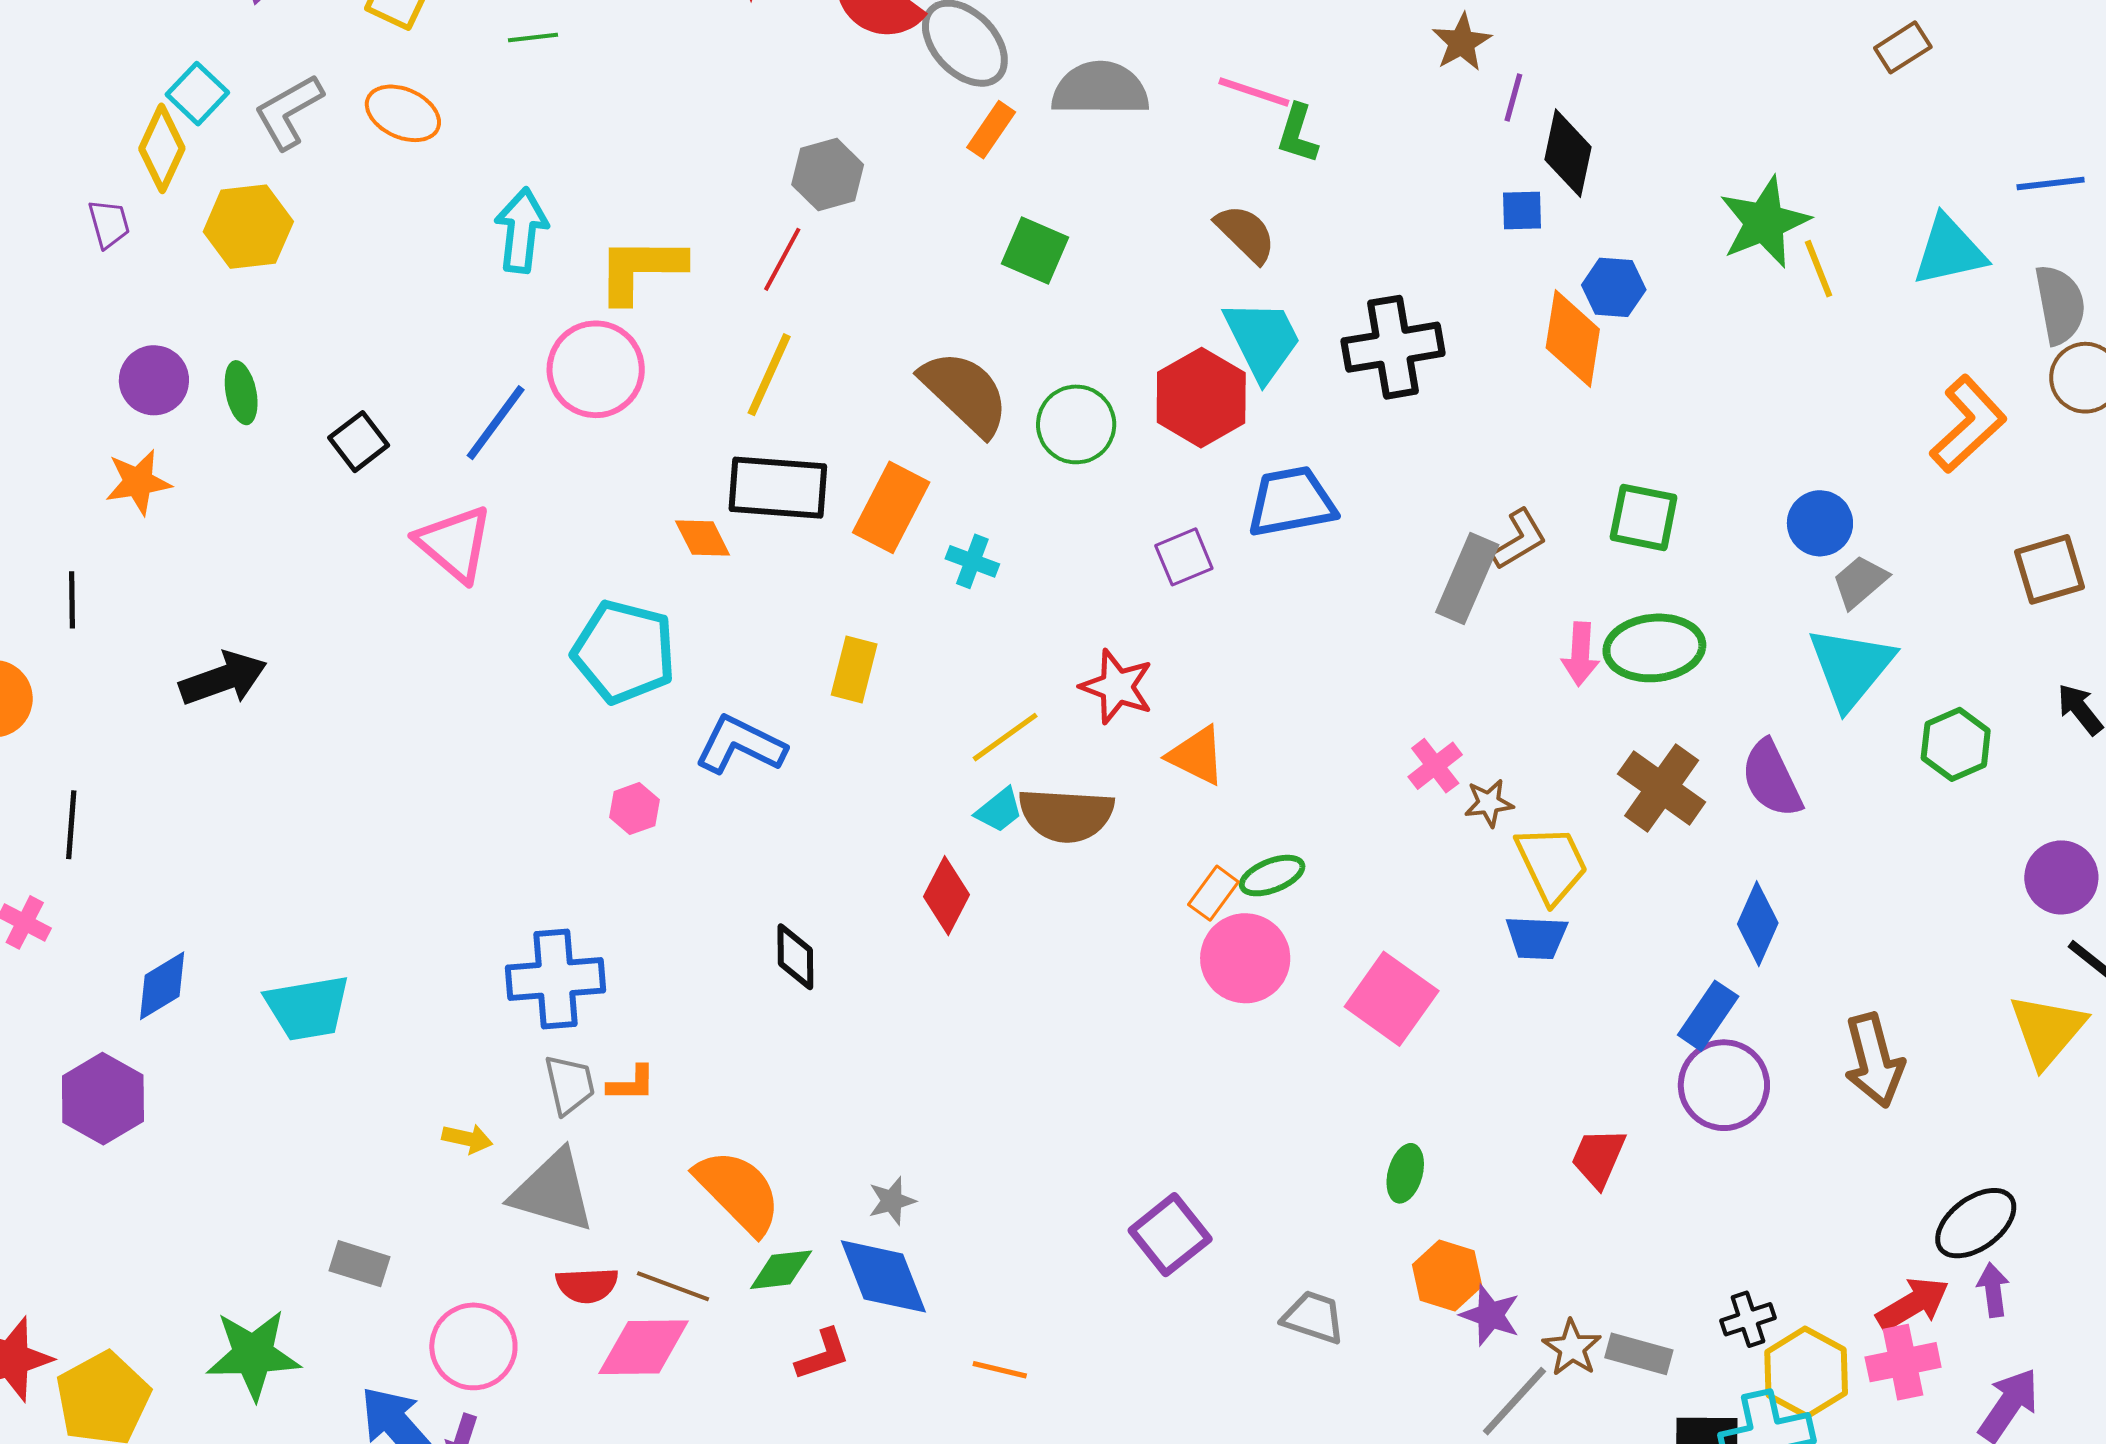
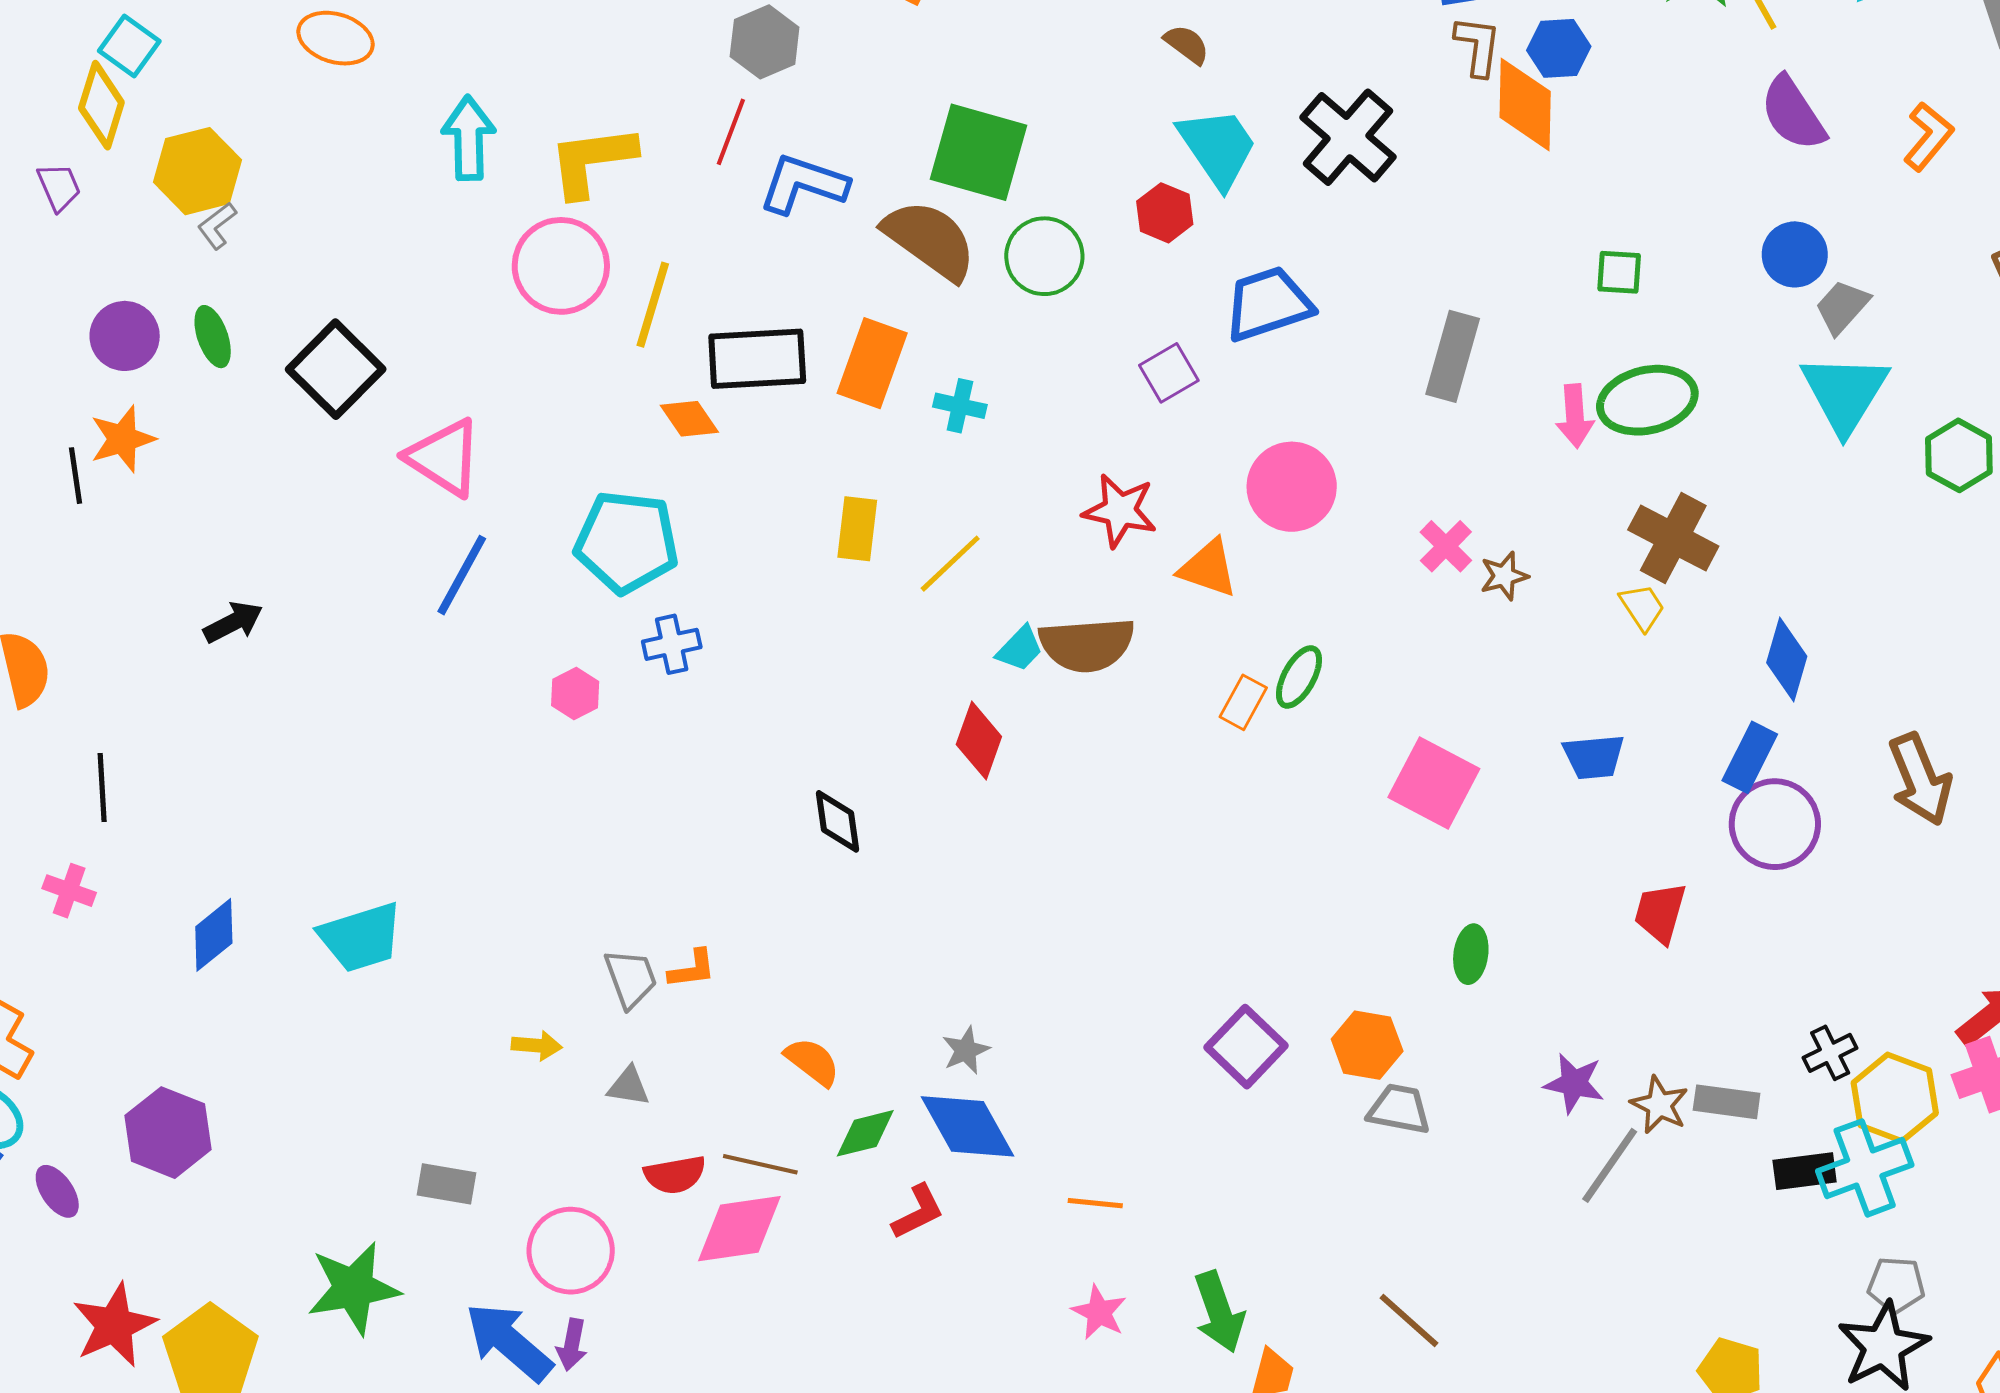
gray L-shape: (289, 112) -> (217, 226), moved, size x0.6
brown semicircle: (1246, 234) -> (1187, 44), size x0.7
green square: (1035, 250) -> (978, 152), moved, size x1.5
black cross: (1393, 347) -> (1348, 137), turned -32
yellow line: (769, 375) -> (653, 305), moved
red hexagon: (1201, 398) -> (1165, 213), size x0.6
blue line: (496, 423) -> (462, 575), moved
orange L-shape: (1968, 424) -> (1928, 136), size x0.7
black square: (359, 442) -> (336, 369), size x1.6
green square: (1644, 517) -> (1619, 272), size x0.7
brown L-shape: (1519, 539) -> (1478, 46), moved, turned -44
black line: (72, 600) -> (75, 476), moved
black arrow: (223, 679) -> (233, 622), size x0.7
yellow line: (1005, 737) -> (950, 564), moved
blue L-shape: (740, 745) -> (803, 184), moved
purple semicircle: (1772, 779) -> (1793, 113), moved
pink hexagon: (634, 809) -> (575, 693), moved
yellow trapezoid: (1552, 864) -> (1642, 607), moved, size x0.6
green ellipse: (1272, 876) -> (1299, 677), turned -32
blue trapezoid: (1537, 938) -> (1594, 757), moved
pink circle: (1245, 958) -> (1292, 487), moved
blue cross: (556, 979) -> (672, 644), moved, size x0.6
purple hexagon: (103, 1099) -> (168, 1133), moved
gray triangle: (553, 1191) -> (629, 1086), size x0.5
orange semicircle: (738, 1192) -> (812, 1062), size x0.6
orange hexagon: (1447, 1276) -> (1367, 1045), moved

